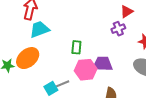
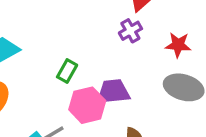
green rectangle: (76, 47) -> (67, 71), turned 32

